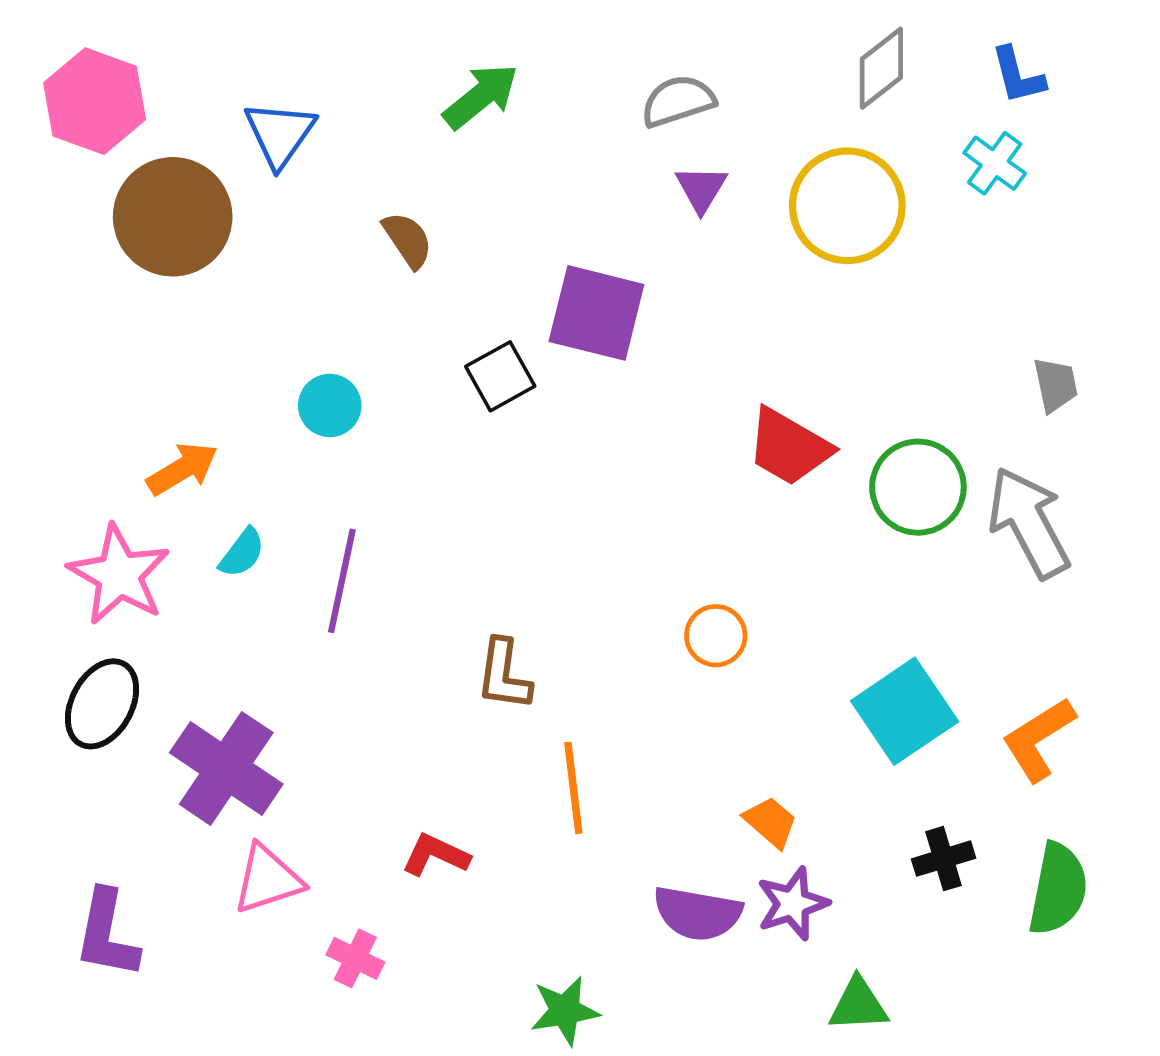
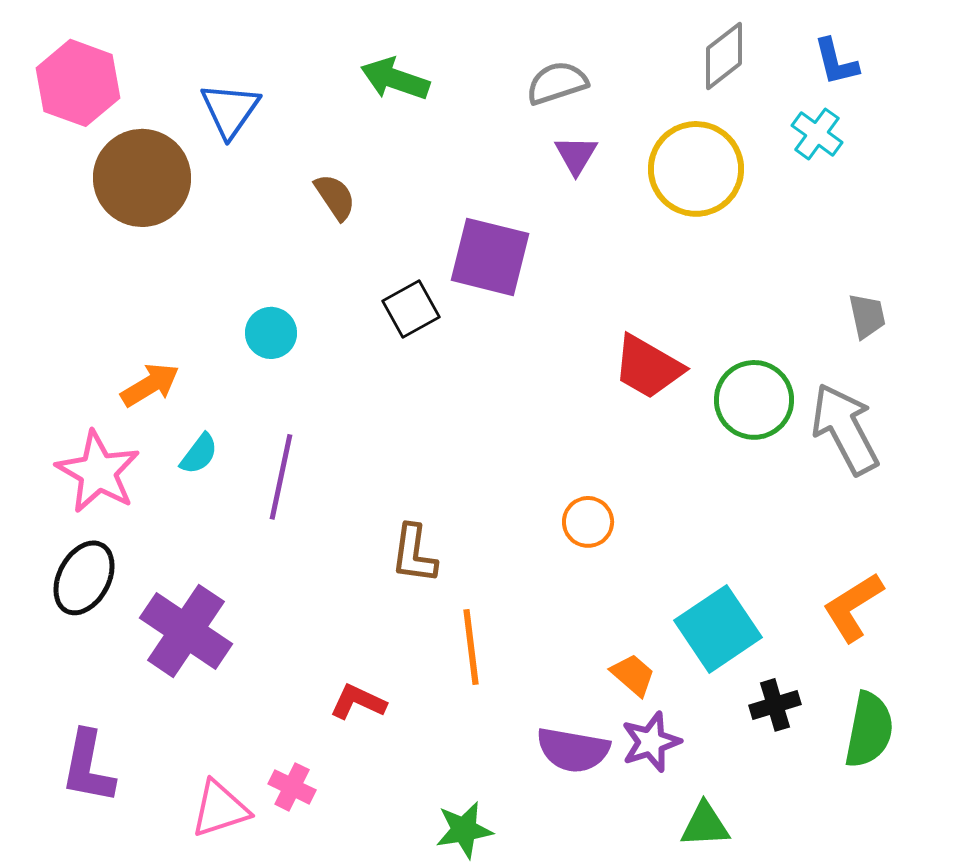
green arrow: (481, 96) -> (395, 79), turned -122
cyan square: (905, 711) -> (718, 629), moved
pink triangle: (268, 879) -> (220, 809), moved

